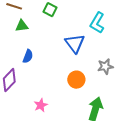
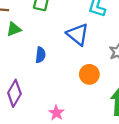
blue semicircle: (28, 56) -> (40, 55), moved

